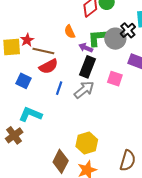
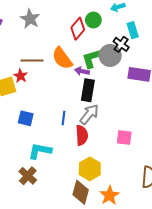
orange semicircle: (70, 32) -> (62, 58), size x1.6
brown line: (43, 51) -> (32, 61), moved
red semicircle: (48, 66) -> (82, 135), moved, turned -54
pink square: (115, 79) -> (124, 138), moved
yellow hexagon: (87, 143) -> (90, 169), moved

